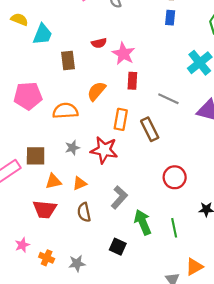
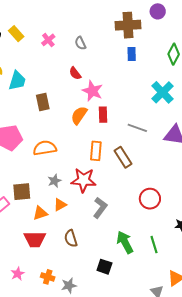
red semicircle: (99, 43) -> (75, 73), moved, turned 72
orange semicircle: (96, 91) -> (79, 115), moved
orange triangle: (80, 183) -> (60, 205), moved
gray L-shape: (119, 197) -> (100, 208), moved
orange cross: (47, 258) -> (48, 277), moved

